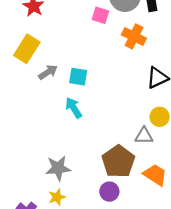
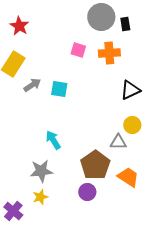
pink square: (100, 15) -> (78, 50), moved
orange cross: (134, 36) -> (109, 53), turned -30
cyan arrow: (74, 108) -> (53, 140), moved

